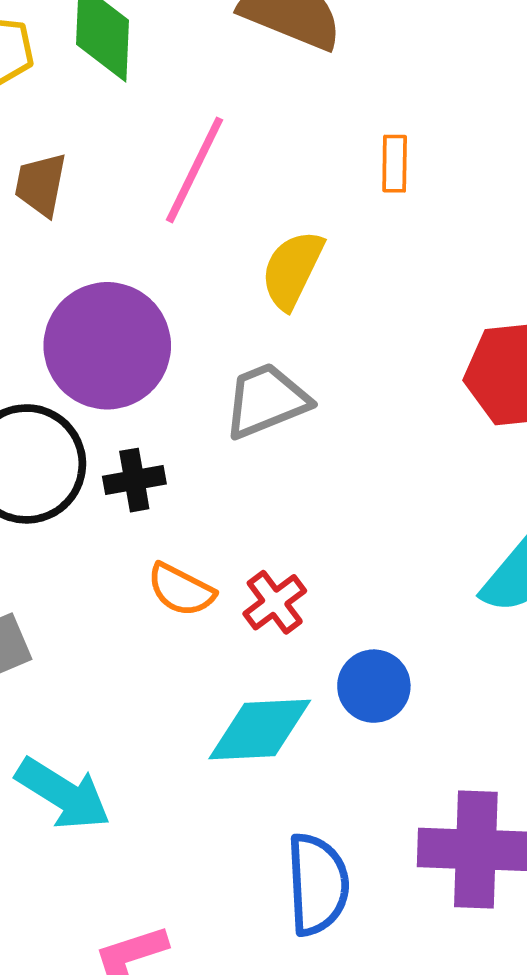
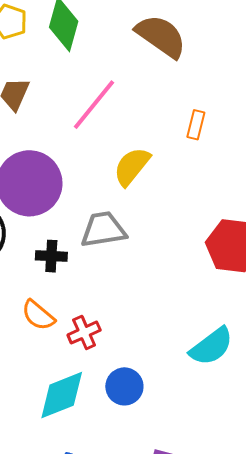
black cross: (134, 480) -> (51, 256), moved
cyan diamond: (260, 730) -> (62, 395), turned -32

